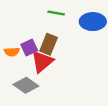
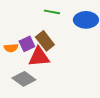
brown rectangle: (49, 44) -> (45, 41), turned -60
red triangle: (42, 62) -> (39, 57), turned 35

